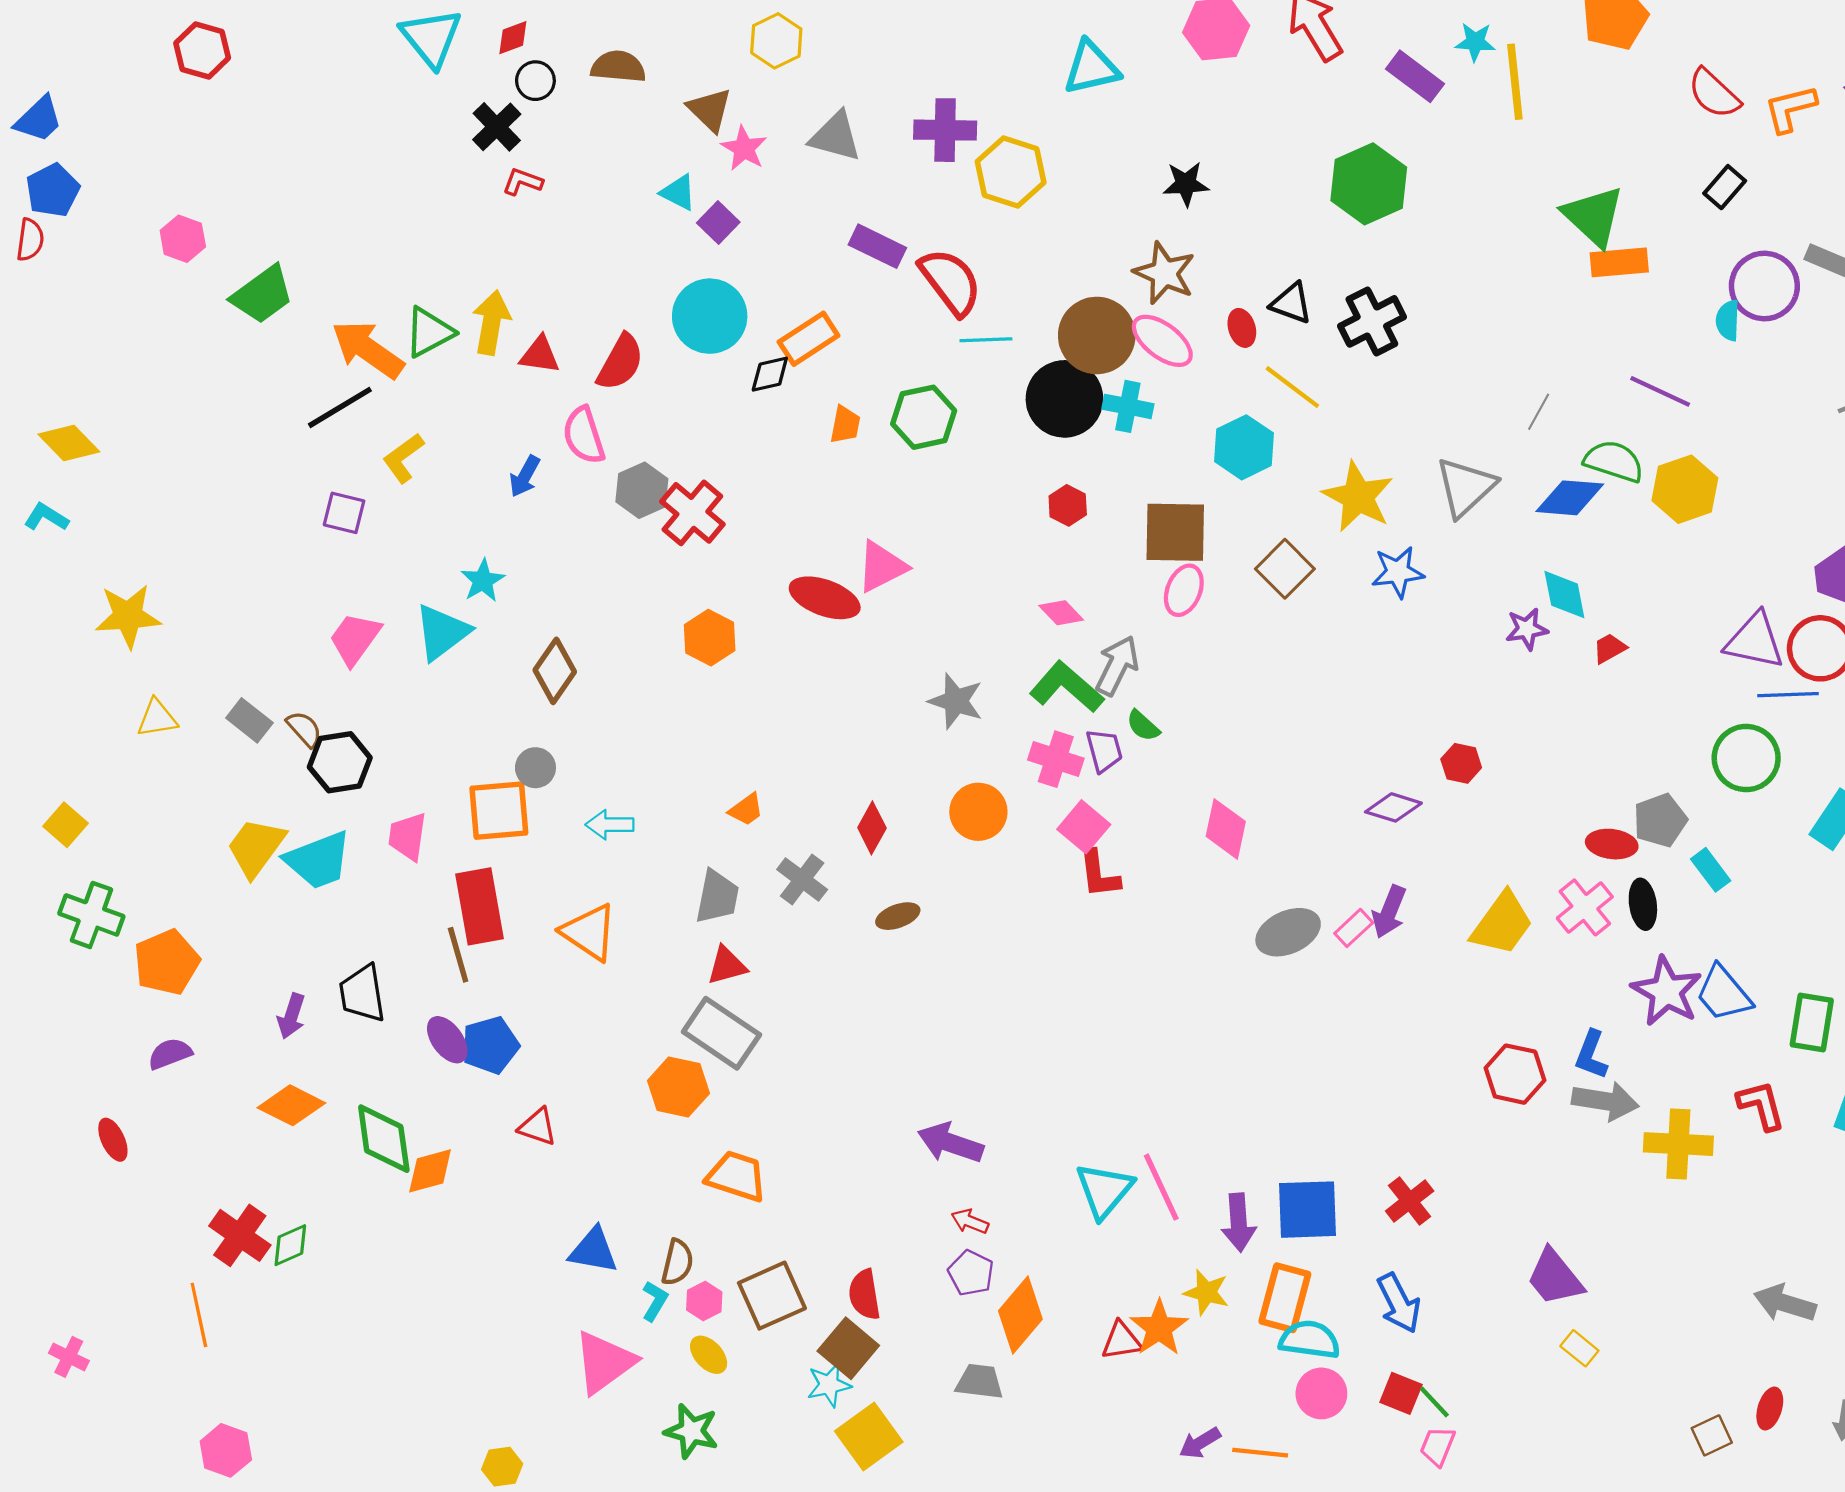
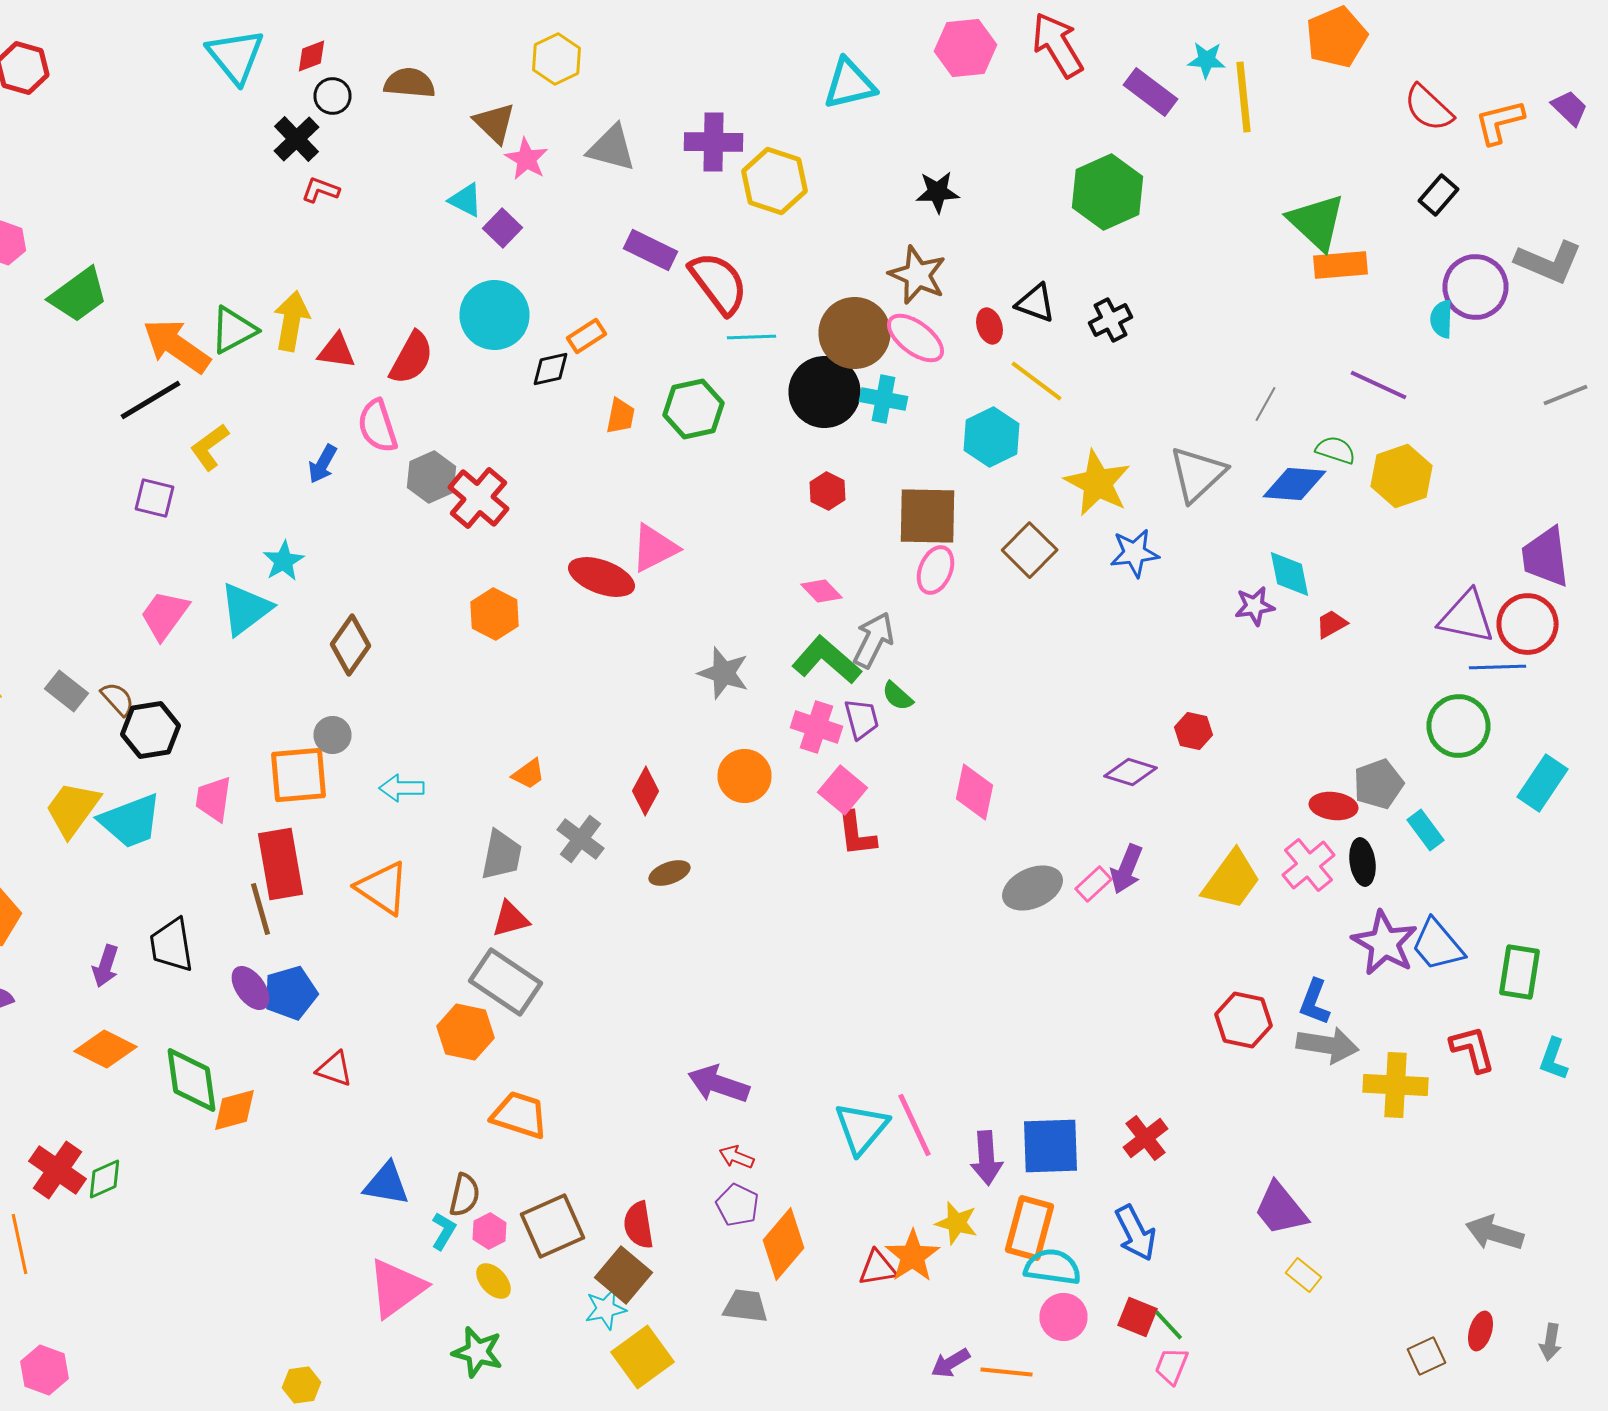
black cross: (1372, 321) -> (1110, 320), size x0.7
orange rectangle: (809, 339) -> (586, 336), size x0.7
green semicircle: (1614, 461) -> (1336, 450), size x0.7

